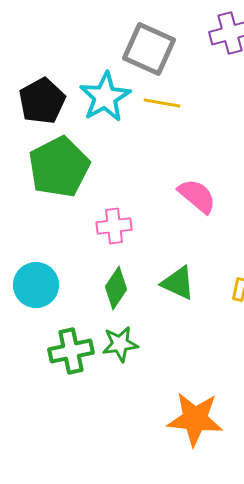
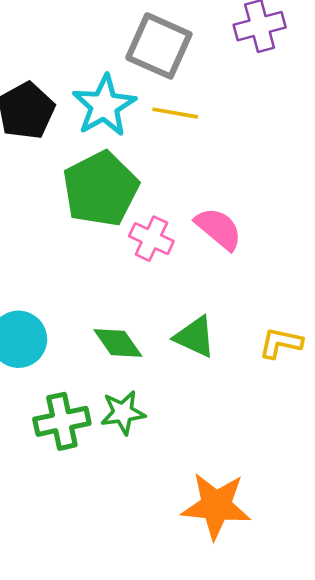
green pentagon: (59, 167) -> (101, 189), moved
pink cross: (114, 226) -> (151, 239), moved, turned 32
green diamond: (116, 288) -> (118, 343), turned -69

